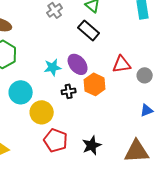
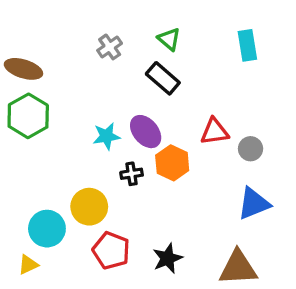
cyan circle: (21, 92) -> (47, 229), moved
blue triangle: (147, 110) -> (254, 204), size x1.6

